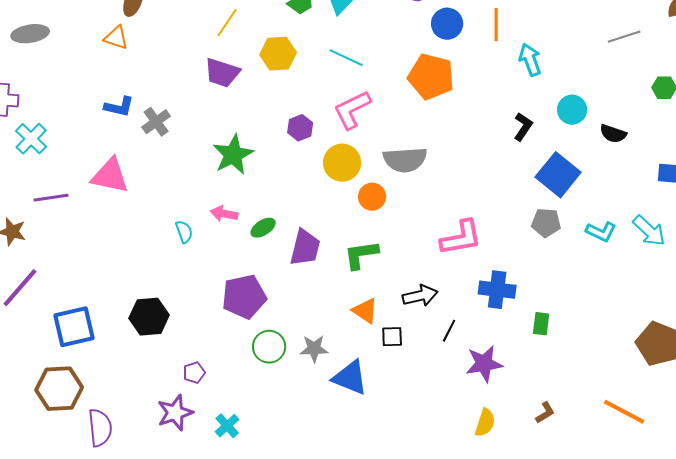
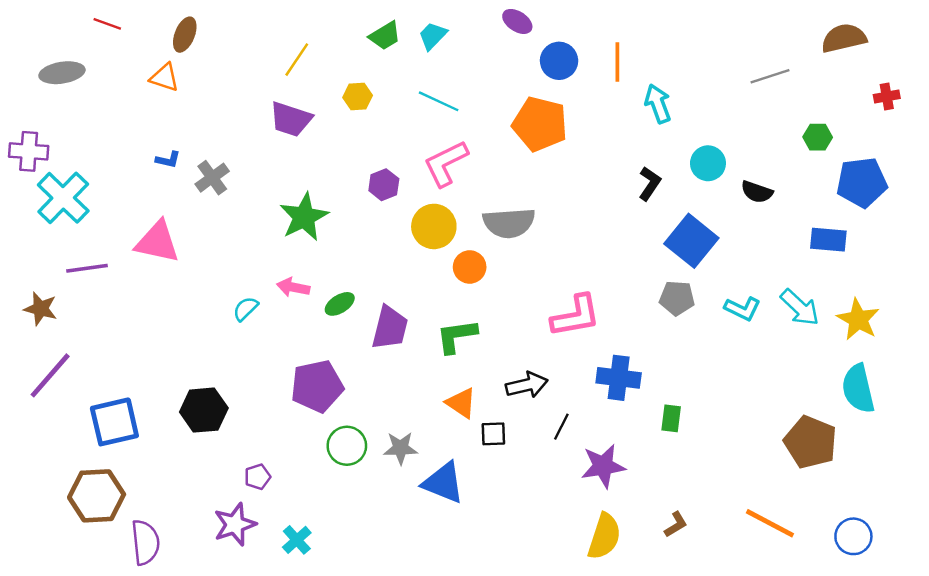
yellow hexagon: (278, 54) -> (358, 97), size x0.7
blue L-shape: (119, 107) -> (168, 160), size x0.7
cyan cross: (31, 139) -> (63, 198), size x1.4
cyan semicircle: (184, 232) -> (246, 309), turned -115
yellow semicircle: (485, 423) -> (604, 536), size x1.4

